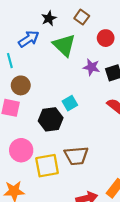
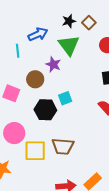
black star: (49, 18) -> (69, 21), moved
purple star: (91, 67) -> (53, 64), moved
brown circle: (21, 85) -> (35, 79), moved

